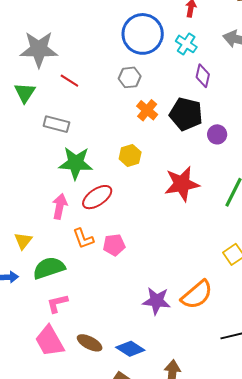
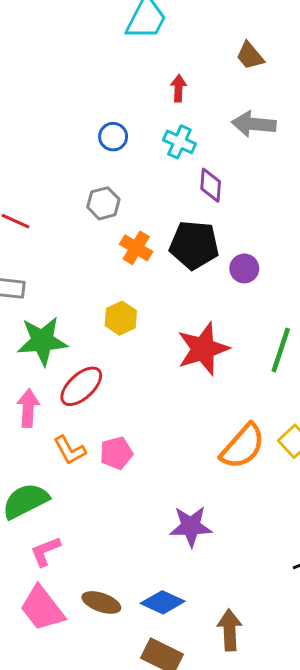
blue circle: (143, 34) -> (113, 137), size x0.5
orange semicircle: (197, 295) -> (243, 446), moved

